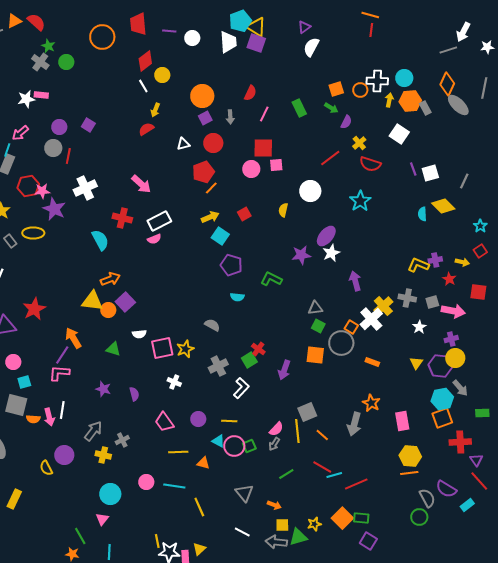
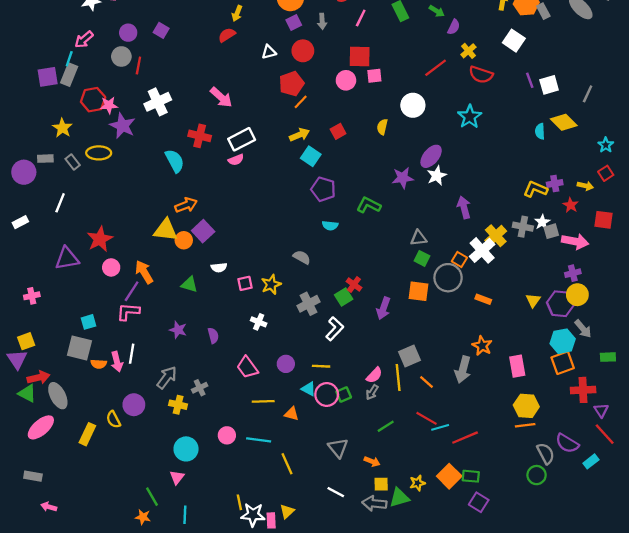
white star: (419, 327) -> (542, 222), moved
pink square: (162, 348) -> (245, 283), size x0.6
pink circle: (13, 362) -> (111, 267), moved
yellow rectangle: (14, 499) -> (87, 434), moved

